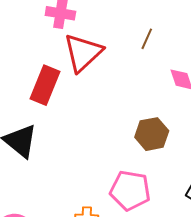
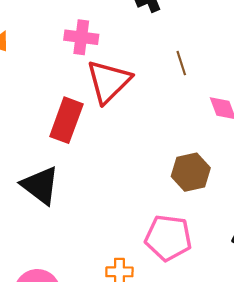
brown line: (147, 39) -> (181, 63), turned -40

